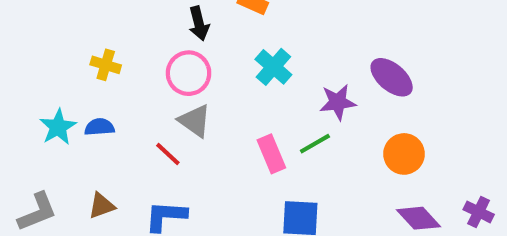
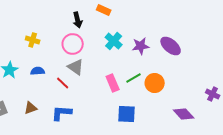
purple star: (338, 102) -> (141, 46), moved
blue semicircle: (99, 127) -> (38, 71), moved
orange circle: (404, 154) -> (155, 83), moved
purple cross: (479, 212) -> (213, 94), moved

